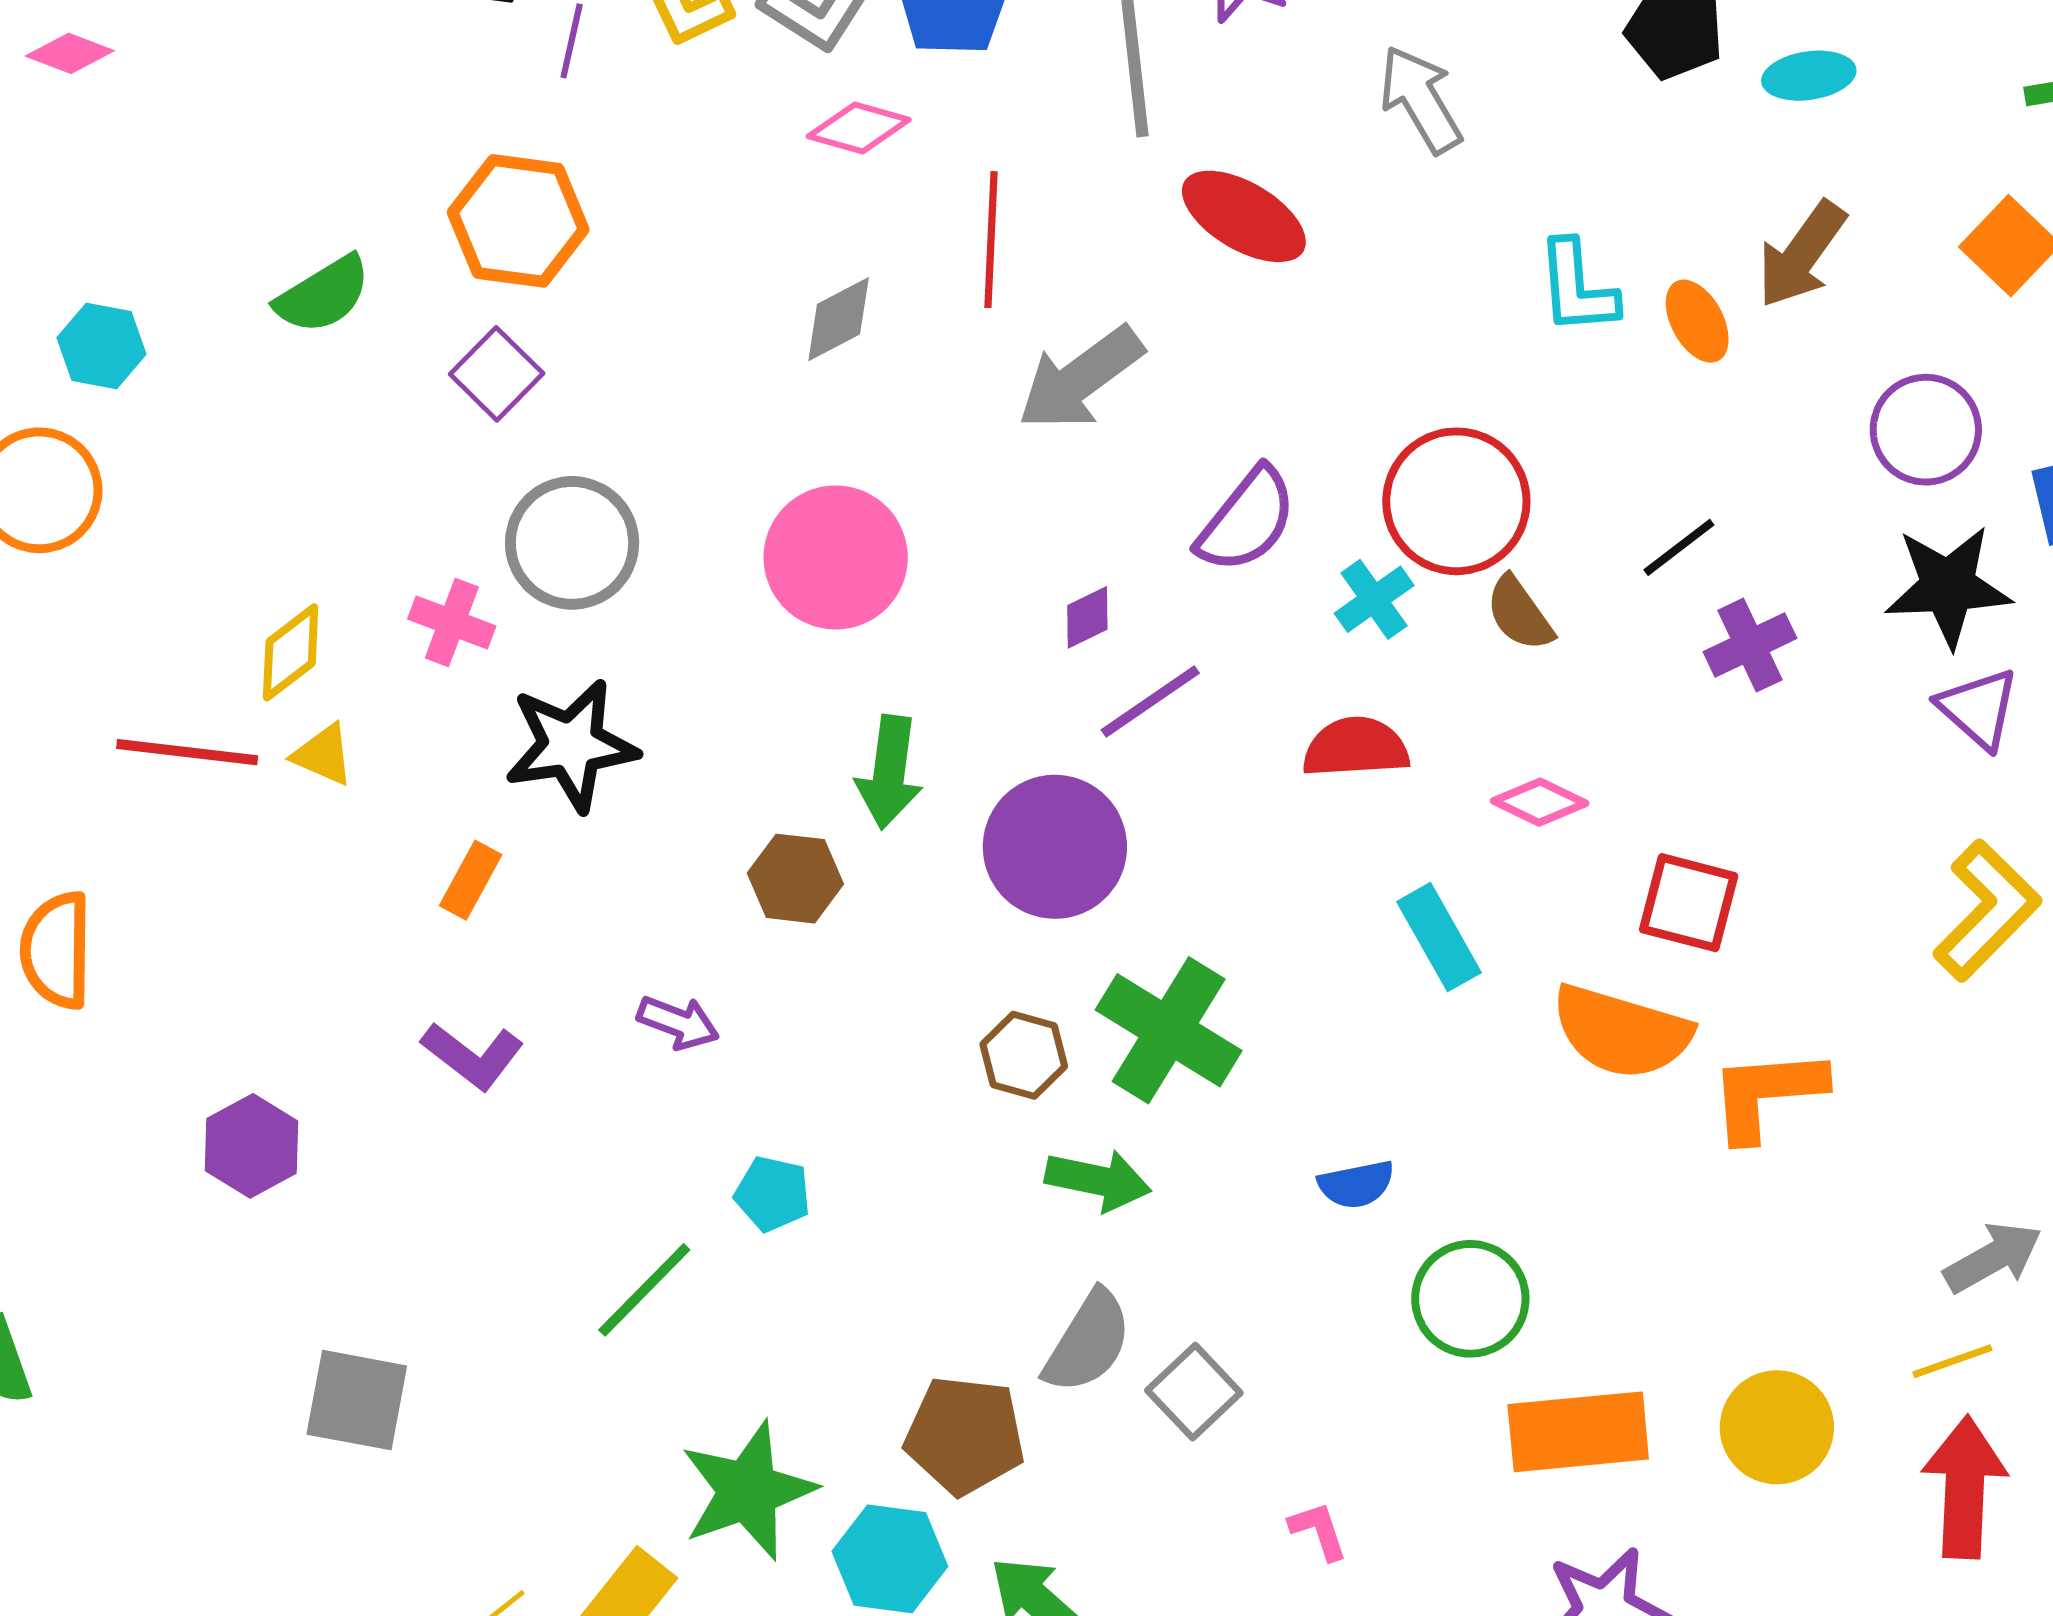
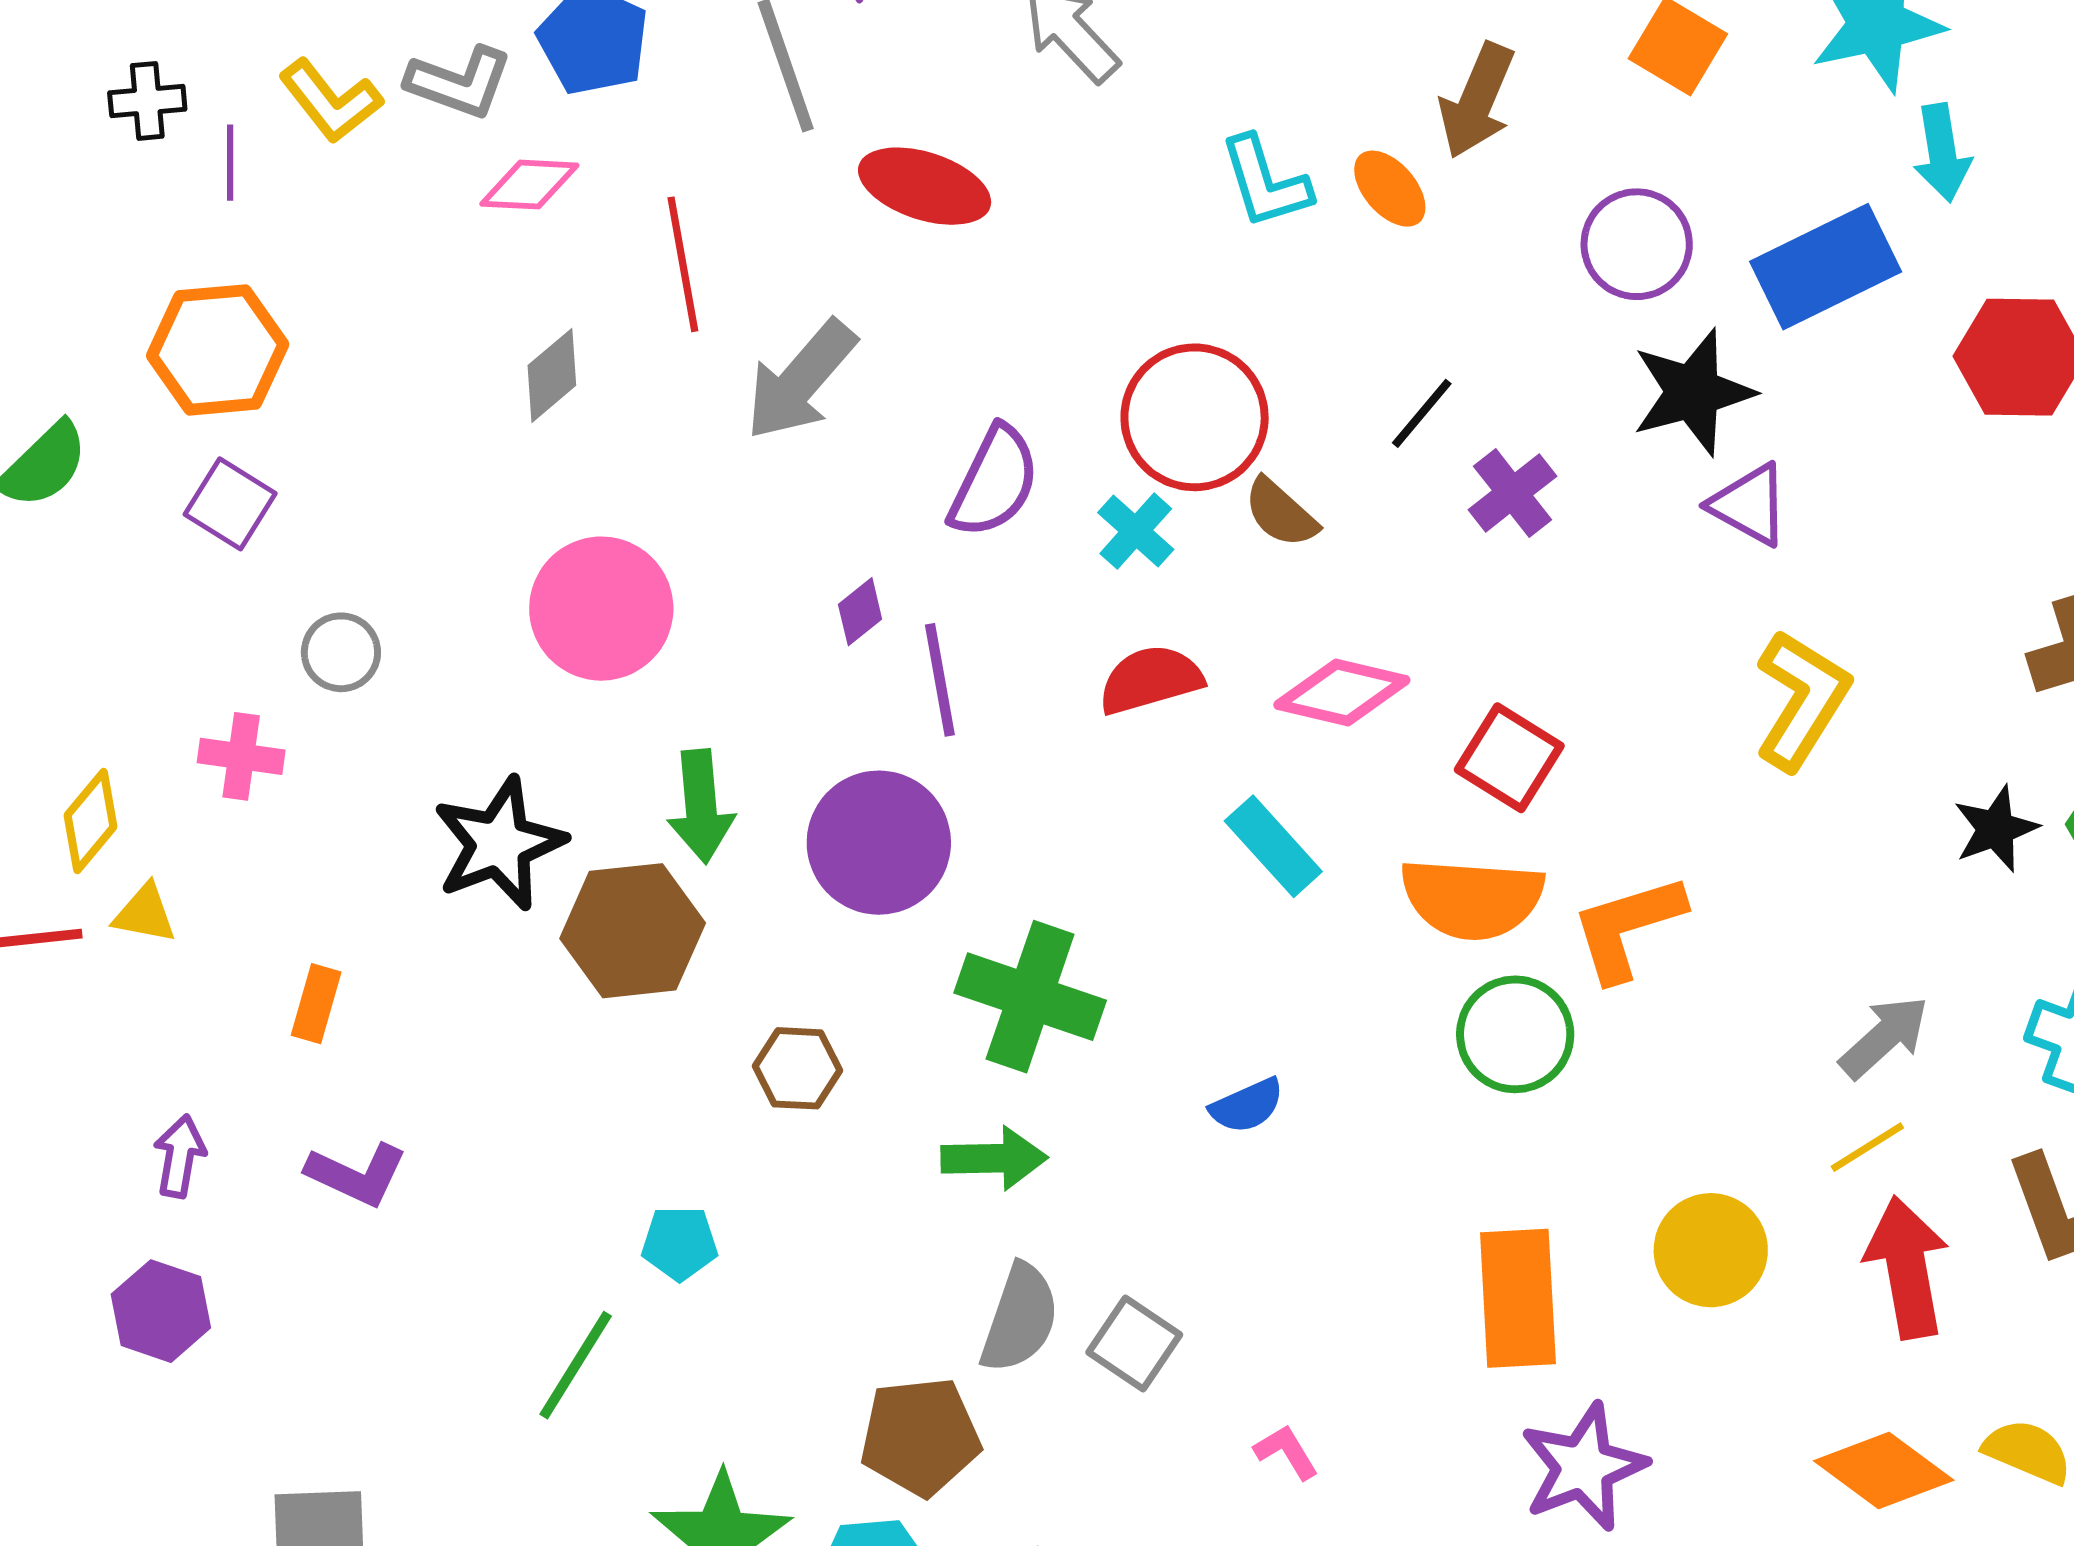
gray circle: (572, 543) -> (341, 652), size x0.6
purple line: (1150, 701) -> (940, 680), turned -53
black star: (571, 745) -> (499, 844), moved
pink diamond: (1540, 802) -> (1342, 692), size x1.4
brown hexagon: (795, 879) -> (633, 931), size x1.5
red square: (1689, 903) -> (1509, 758), turned 30
purple arrow: (678, 1022) -> (180, 1156), moved, turned -88
brown hexagon: (1024, 1055) -> (797, 1068), moved
green circle: (1470, 1299) -> (1515, 1034), moved
orange rectangle: (1578, 1432) -> (1518, 1298), turned -75

